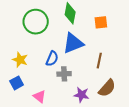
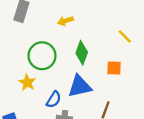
yellow star: (20, 60) -> (27, 82), moved

